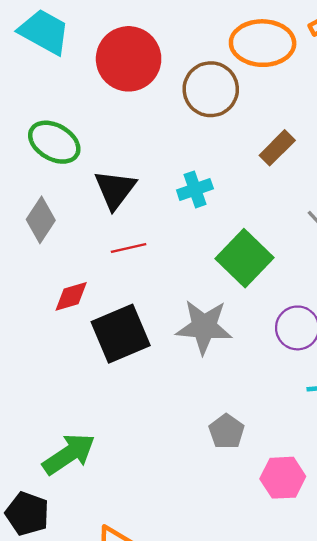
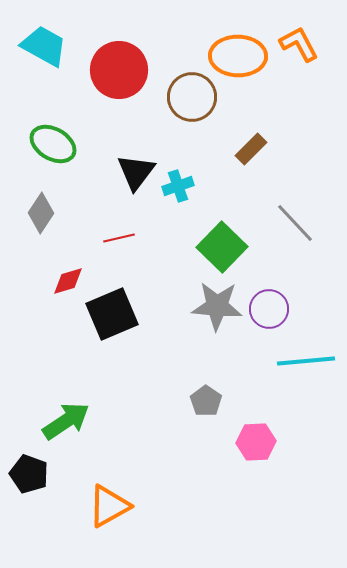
black triangle: (115, 189) -> (136, 172), moved
gray star: (204, 327) -> (217, 306), moved

